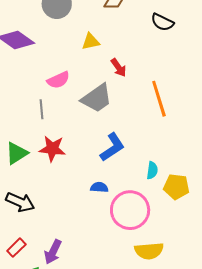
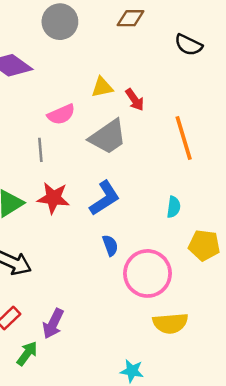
yellow triangle: (91, 42) -> (102, 87), moved
blue L-shape: (112, 147) -> (105, 198), moved
cyan semicircle: (152, 170) -> (174, 207), moved
blue semicircle: (99, 187) -> (110, 245), turned 66

